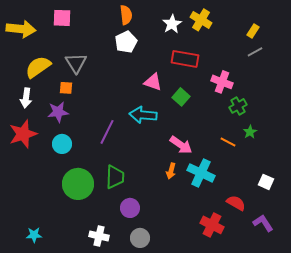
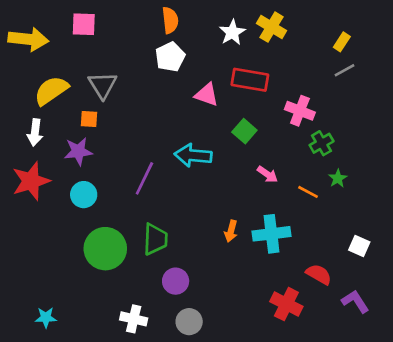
pink triangle: (153, 82) -> (207, 95), moved
pink arrow: (181, 145) -> (267, 174), moved, size x0.7
cyan cross: (201, 173) -> (272, 234), turned -32

